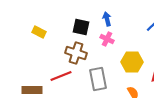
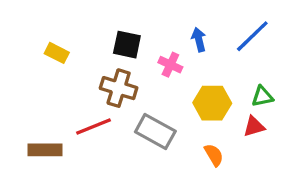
blue arrow: (107, 19) -> (199, 40), moved
gray rectangle: (98, 79) -> (155, 132), turned -50

